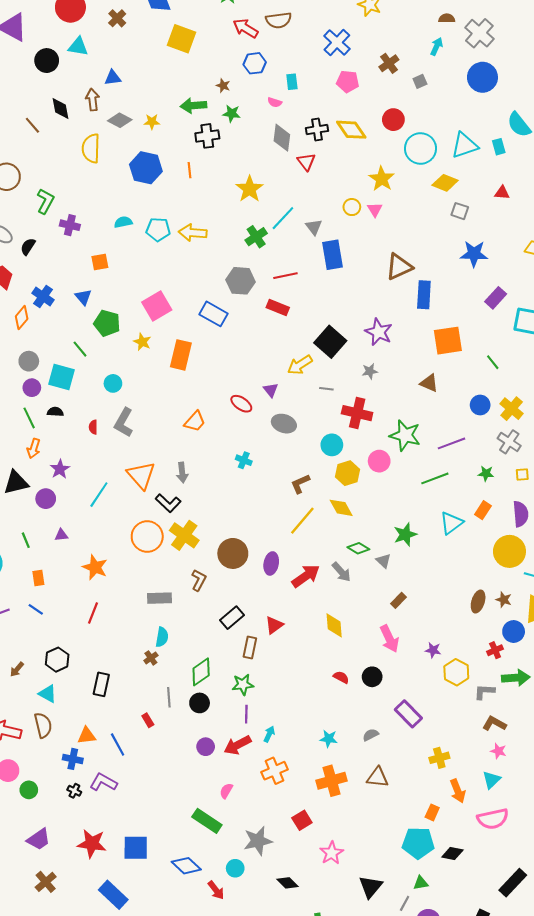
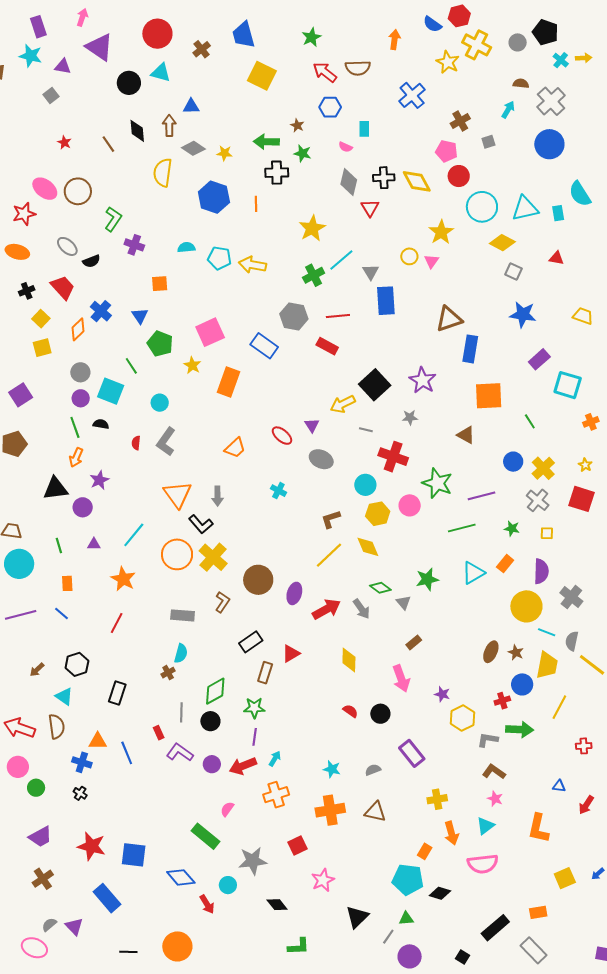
pink pentagon: (348, 81) -> (446, 151), moved
black semicircle: (28, 247) -> (91, 261), turned -150
cyan line: (99, 495) -> (134, 535), moved
purple L-shape: (103, 782) -> (180, 752), moved

